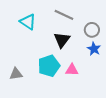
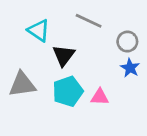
black triangle: (62, 40) -> (64, 55), moved
gray triangle: (16, 74) -> (22, 84), moved, size x1.5

